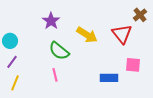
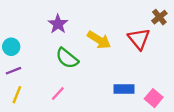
purple line: (12, 62) -> (13, 71), turned 32
pink square: (133, 65) -> (154, 98), moved, turned 35
pink line: (55, 75) -> (58, 94), moved, turned 56

